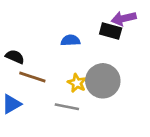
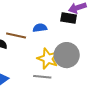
brown line: (32, 77) -> (16, 35), moved
yellow star: (77, 83) -> (48, 59), size x1.5

